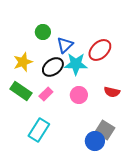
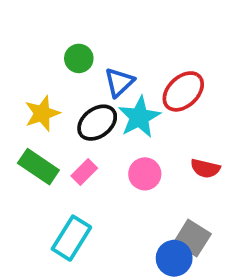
cyan star: (76, 64) -> (139, 117), turned -30

